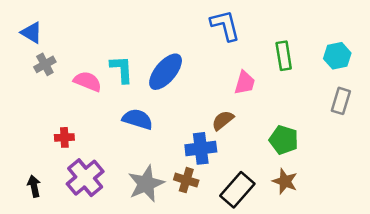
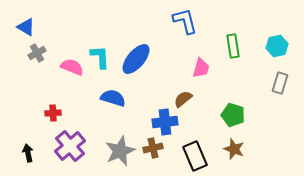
brown cross: (186, 180) -> (153, 148), turned -30
black rectangle: (237, 190) -> (195, 156), turned -64

